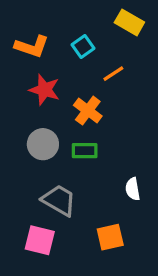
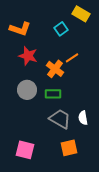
cyan square: (83, 46) -> (61, 29), moved
orange line: (113, 74) -> (72, 58), moved
gray trapezoid: (59, 200) -> (60, 119), moved

